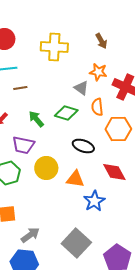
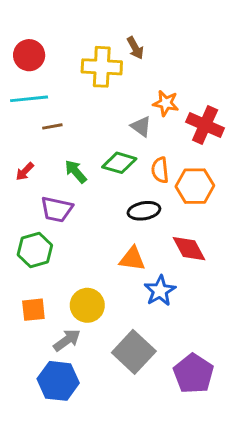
brown arrow: (101, 41) -> (135, 48), moved
orange semicircle: (97, 107) -> (160, 170), moved
black ellipse: (83, 146) -> (144, 211), turned -30
yellow circle: (46, 168) -> (87, 305), moved

